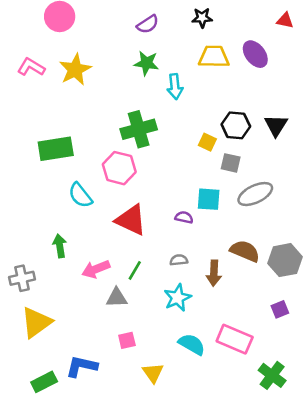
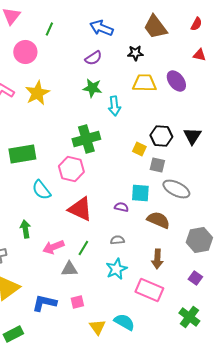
gray ellipse: (255, 194) -> (176, 189), turned 52
brown semicircle: (245, 251) -> (158, 220), moved
brown arrow: (214, 273) -> (157, 259), moved
purple square: (280, 309) -> (195, 278), turned -32
pink rectangle: (235, 339) -> (149, 290), moved
cyan semicircle: (192, 344) -> (124, 322), moved
blue L-shape: (82, 366) -> (44, 303), moved
green cross: (272, 375) -> (189, 317), moved

